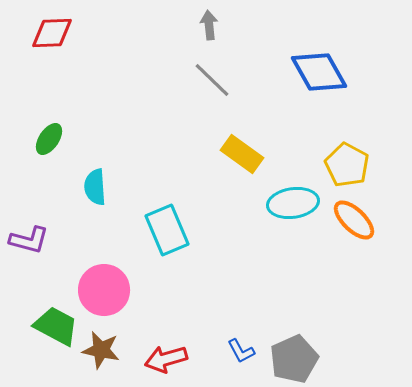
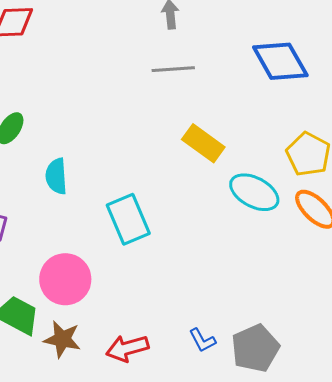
gray line: (212, 80) -> (173, 69), turned -48
cyan ellipse: (293, 203) -> (254, 192), turned 36

